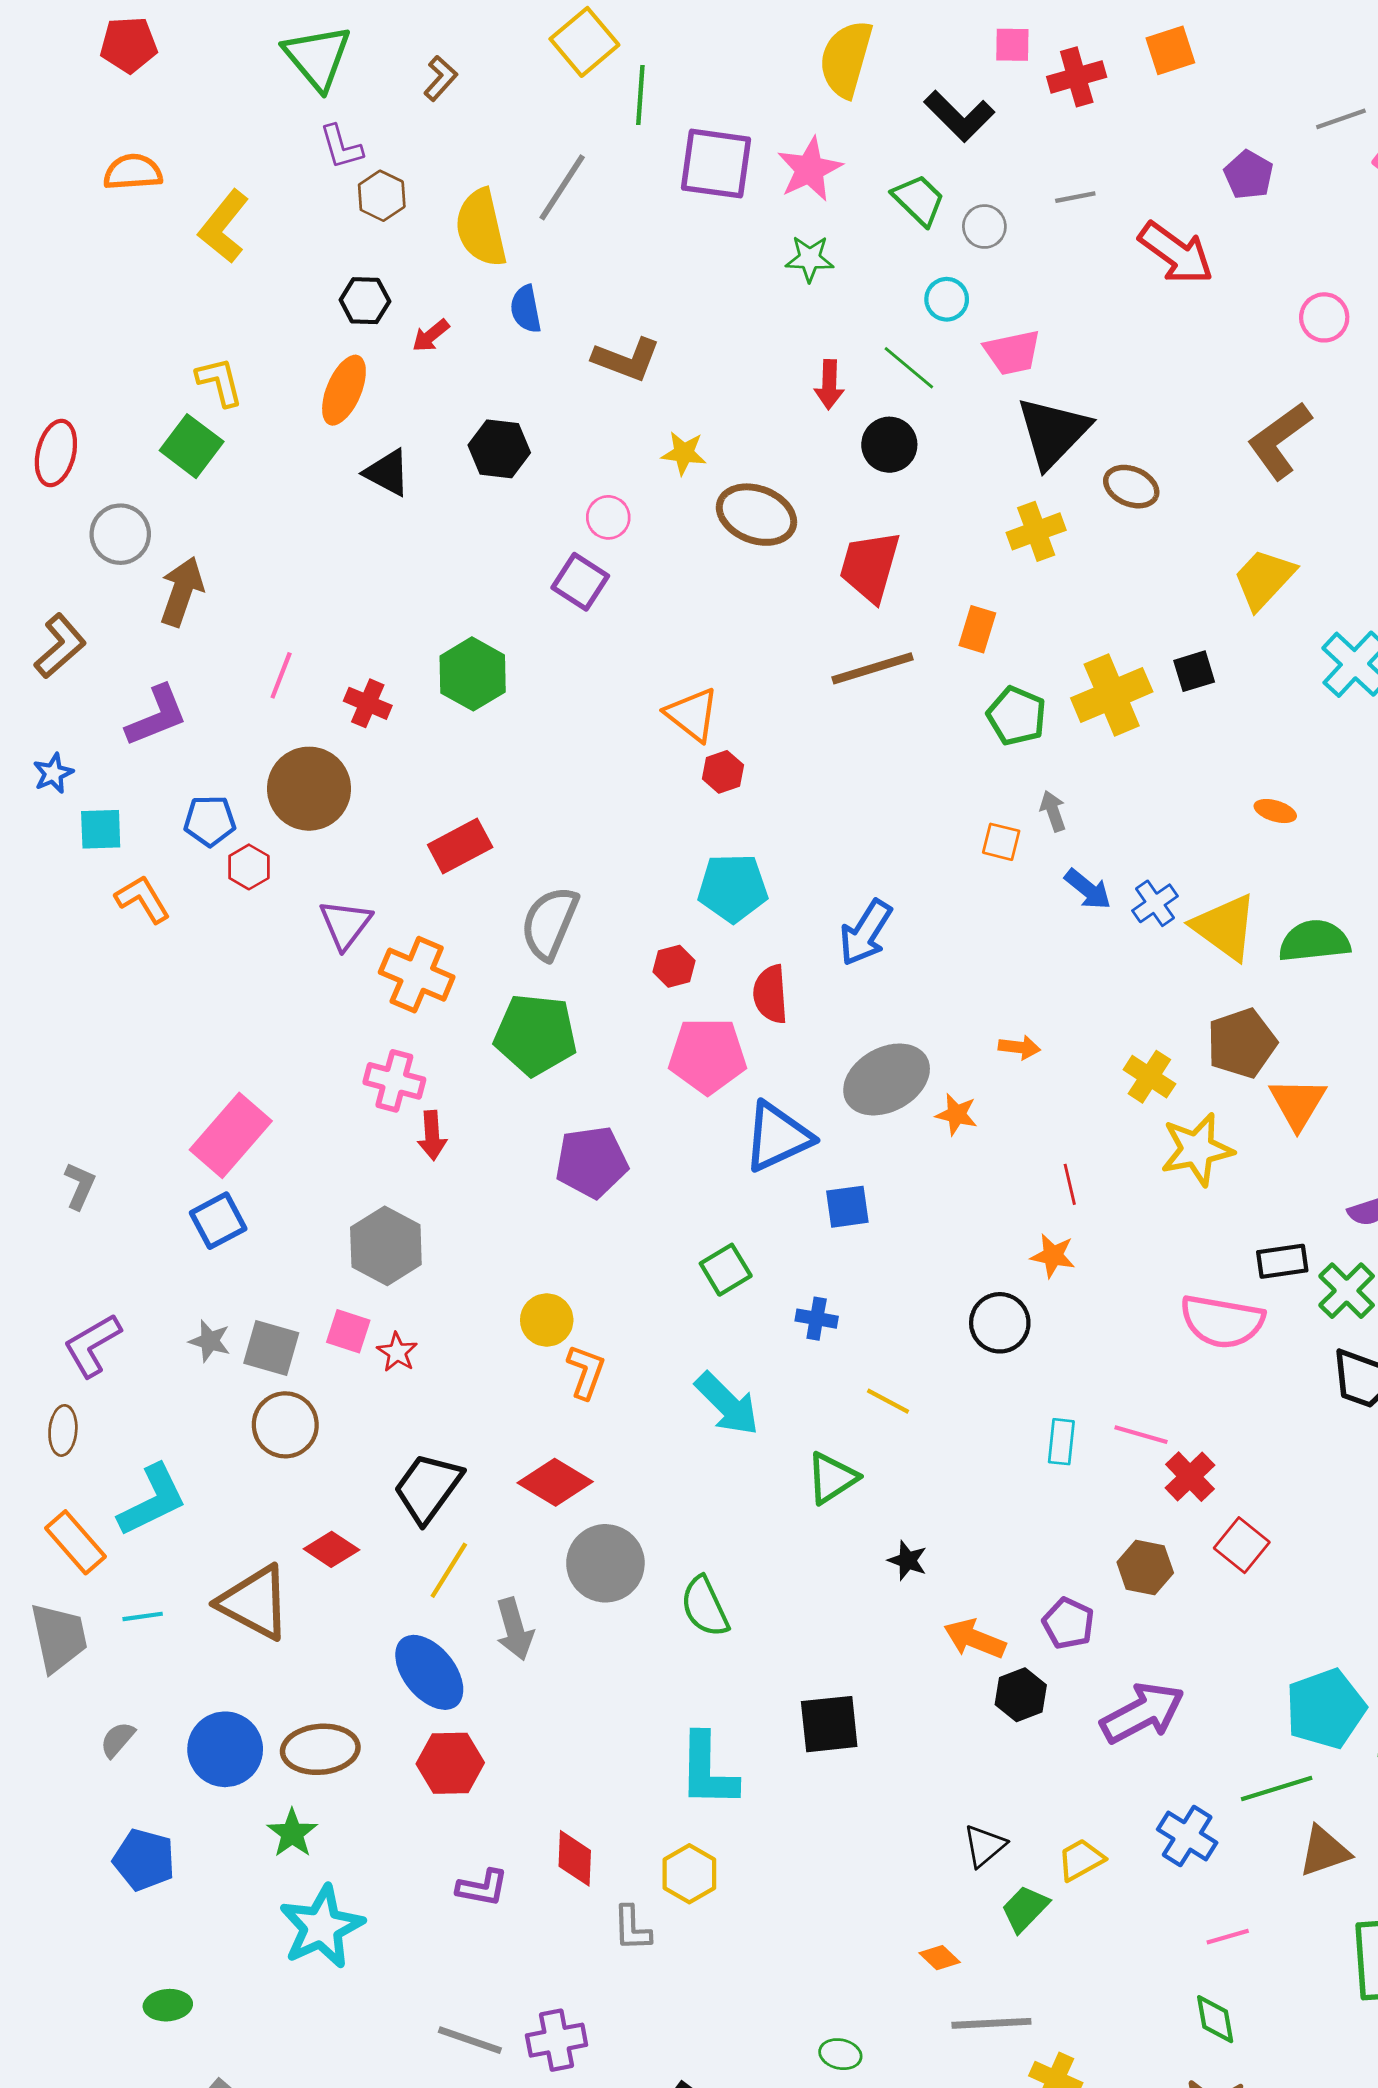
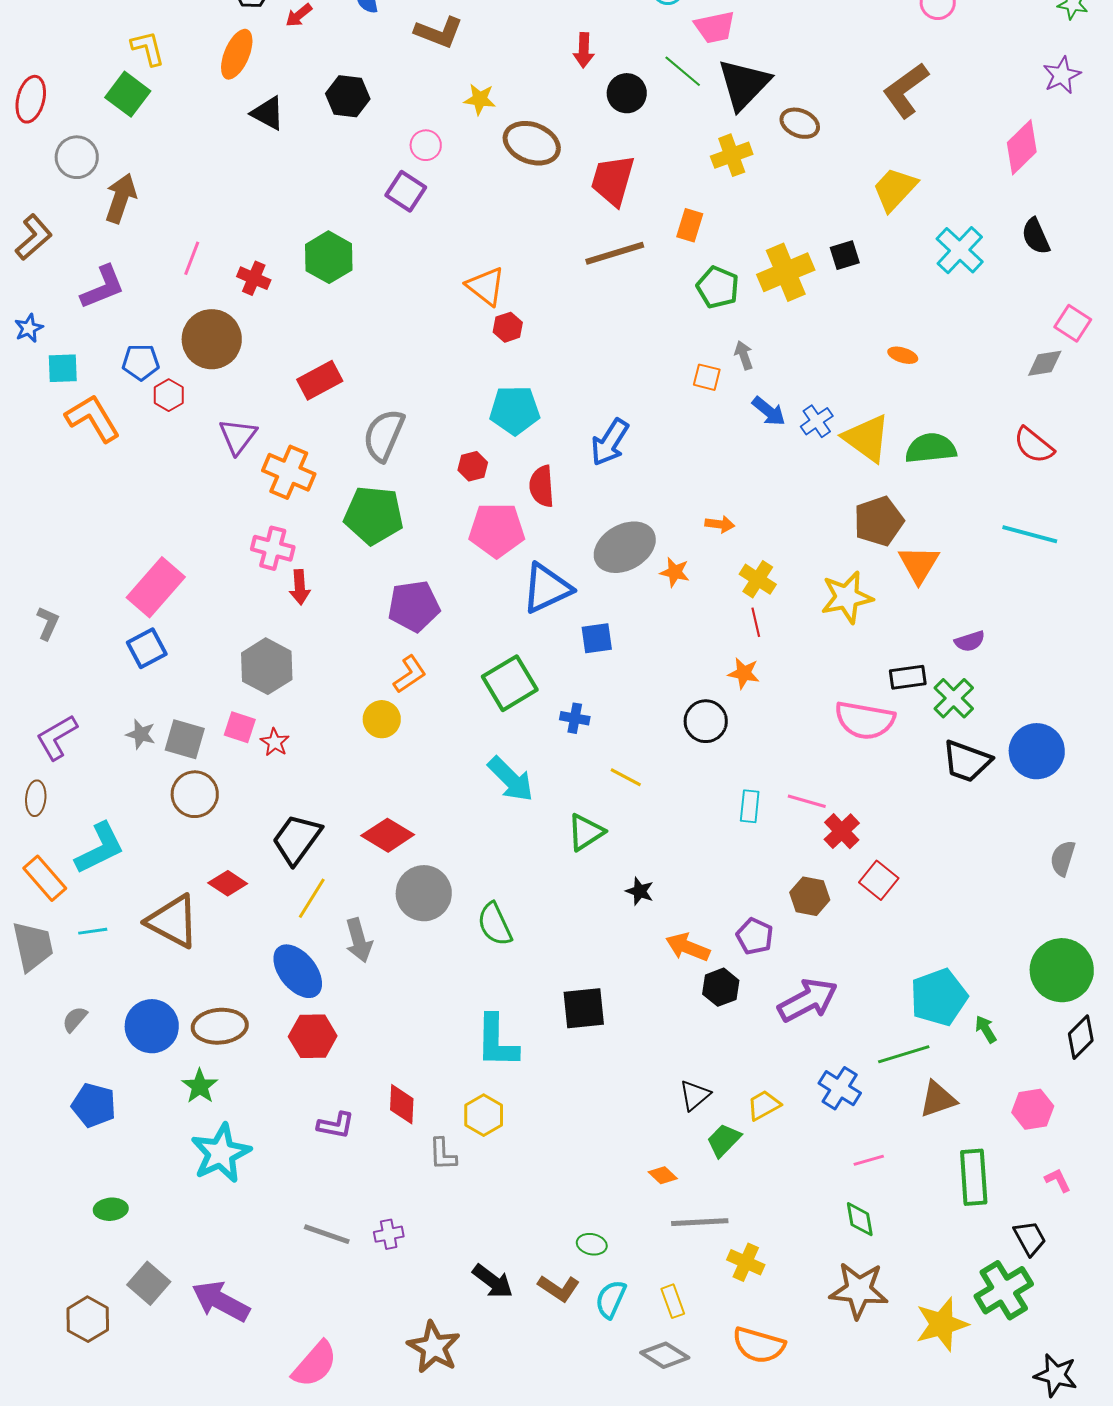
green line: (909, 368) -> (683, 71), moved
orange L-shape: (143, 899) -> (93, 418), size x1.4
yellow cross: (1149, 1077) -> (758, 579), moved
green square: (726, 1270) -> (510, 683), size x1.5
orange L-shape: (586, 1372) -> (410, 674), moved, turned 36
purple cross: (557, 2040) -> (389, 1234), size x0.7

